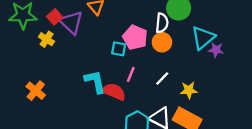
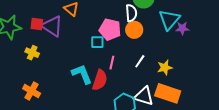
red square: (55, 17) -> (37, 24), turned -32
yellow cross: (47, 39) -> (32, 53), moved
red semicircle: (114, 92) -> (100, 80), turned 95

